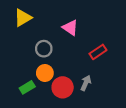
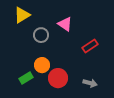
gray circle: (44, 49) -> (41, 35), moved
gray arrow: (86, 83) -> (90, 83), moved, turned 80

